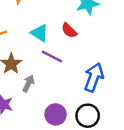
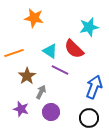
red semicircle: (69, 31) -> (74, 49), size x1.5
purple circle: (56, 114) -> (51, 112), moved

